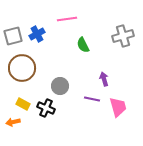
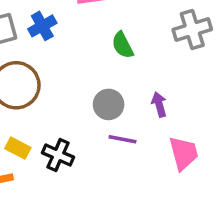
gray circle: (60, 86) -> (109, 104), moved
purple line: (92, 99) -> (123, 139), moved

